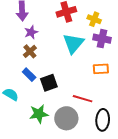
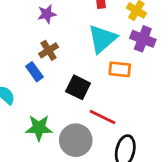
brown cross: (30, 51) -> (49, 50), moved
orange rectangle: (101, 69) -> (120, 69), moved
black square: (49, 83) -> (78, 87), moved, turned 36

